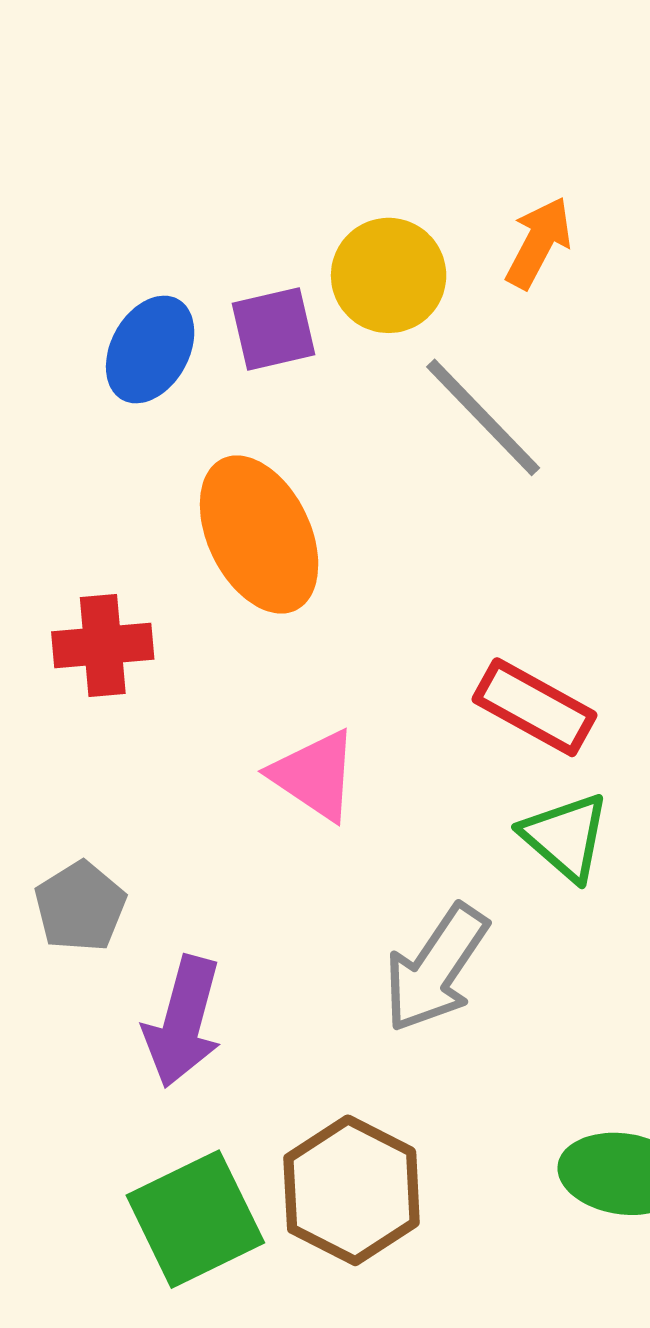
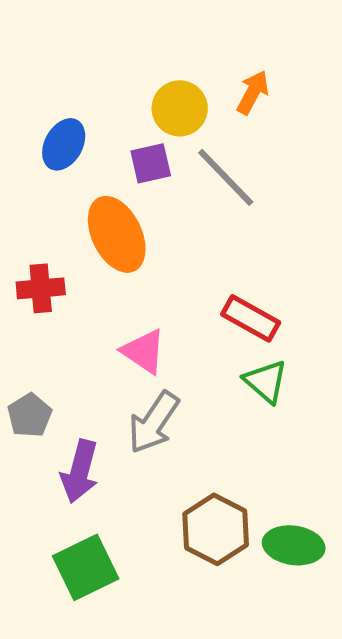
purple square: (273, 329) -> (151, 163), moved
gray arrow: (436, 968) -> (154, 422), moved
brown hexagon: (352, 1190) -> (216, 529), moved

